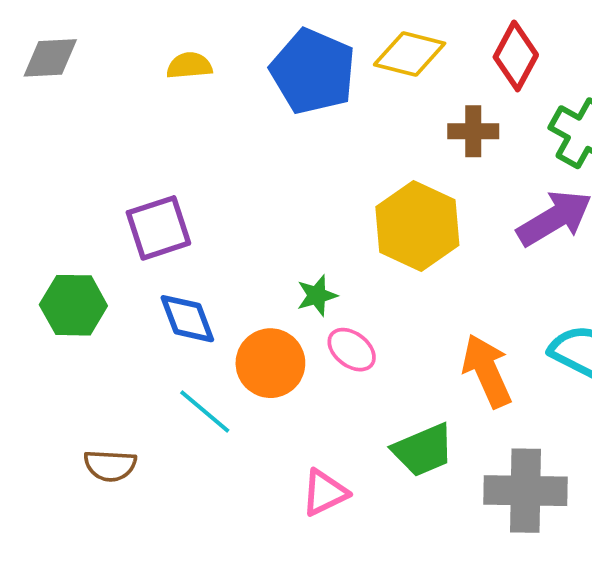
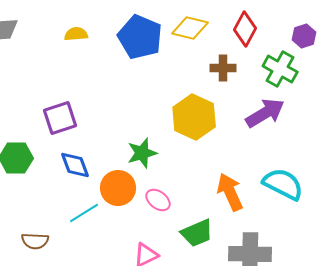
green star: (317, 296) -> (142, 153), size x1.4
pink ellipse: (352, 350) -> (158, 200), moved
cyan line: (205, 411) -> (84, 213), turned -72

